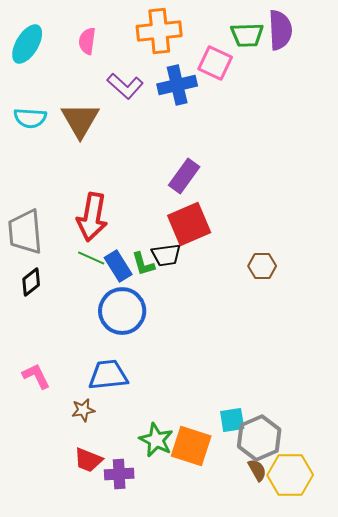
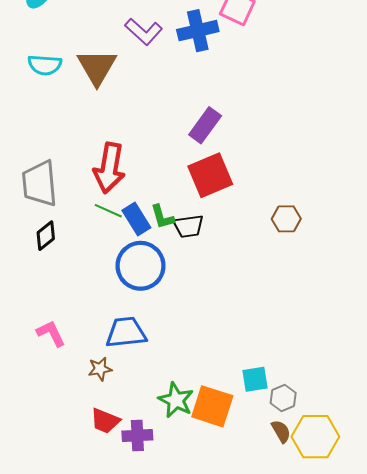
black trapezoid: (166, 255) -> (188, 226), moved
gray hexagon: (259, 438) -> (283, 398), size x0.6

